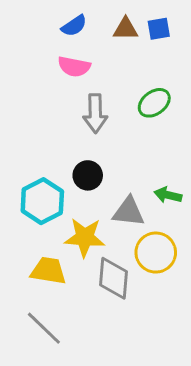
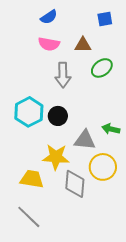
brown triangle: (126, 29) -> (83, 45), moved
cyan hexagon: (42, 201) -> (29, 112), moved

